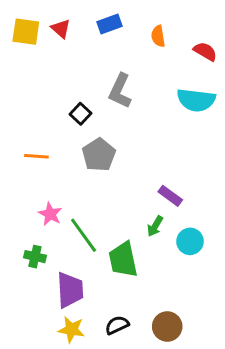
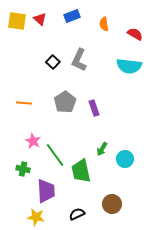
black square: (81, 114) -> (53, 62), moved
purple rectangle: (170, 196) -> (94, 108), moved, turned 35
brown circle: (167, 326) -> (112, 204), moved
yellow star: (71, 330) -> (36, 217), moved

